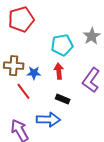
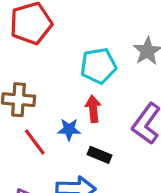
blue star: (34, 73) -> (69, 129), moved

